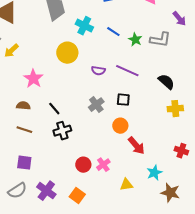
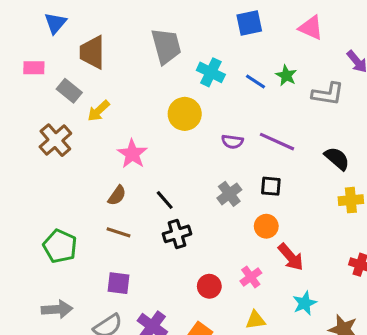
green star: (135, 40) -> (286, 75), moved
brown semicircle: (23, 106) -> (117, 195), turned 120
pink cross: (103, 165) -> (251, 277), moved
cyan star: (154, 173) -> (305, 303), moved
yellow triangle: (126, 185) -> (255, 320), moved

